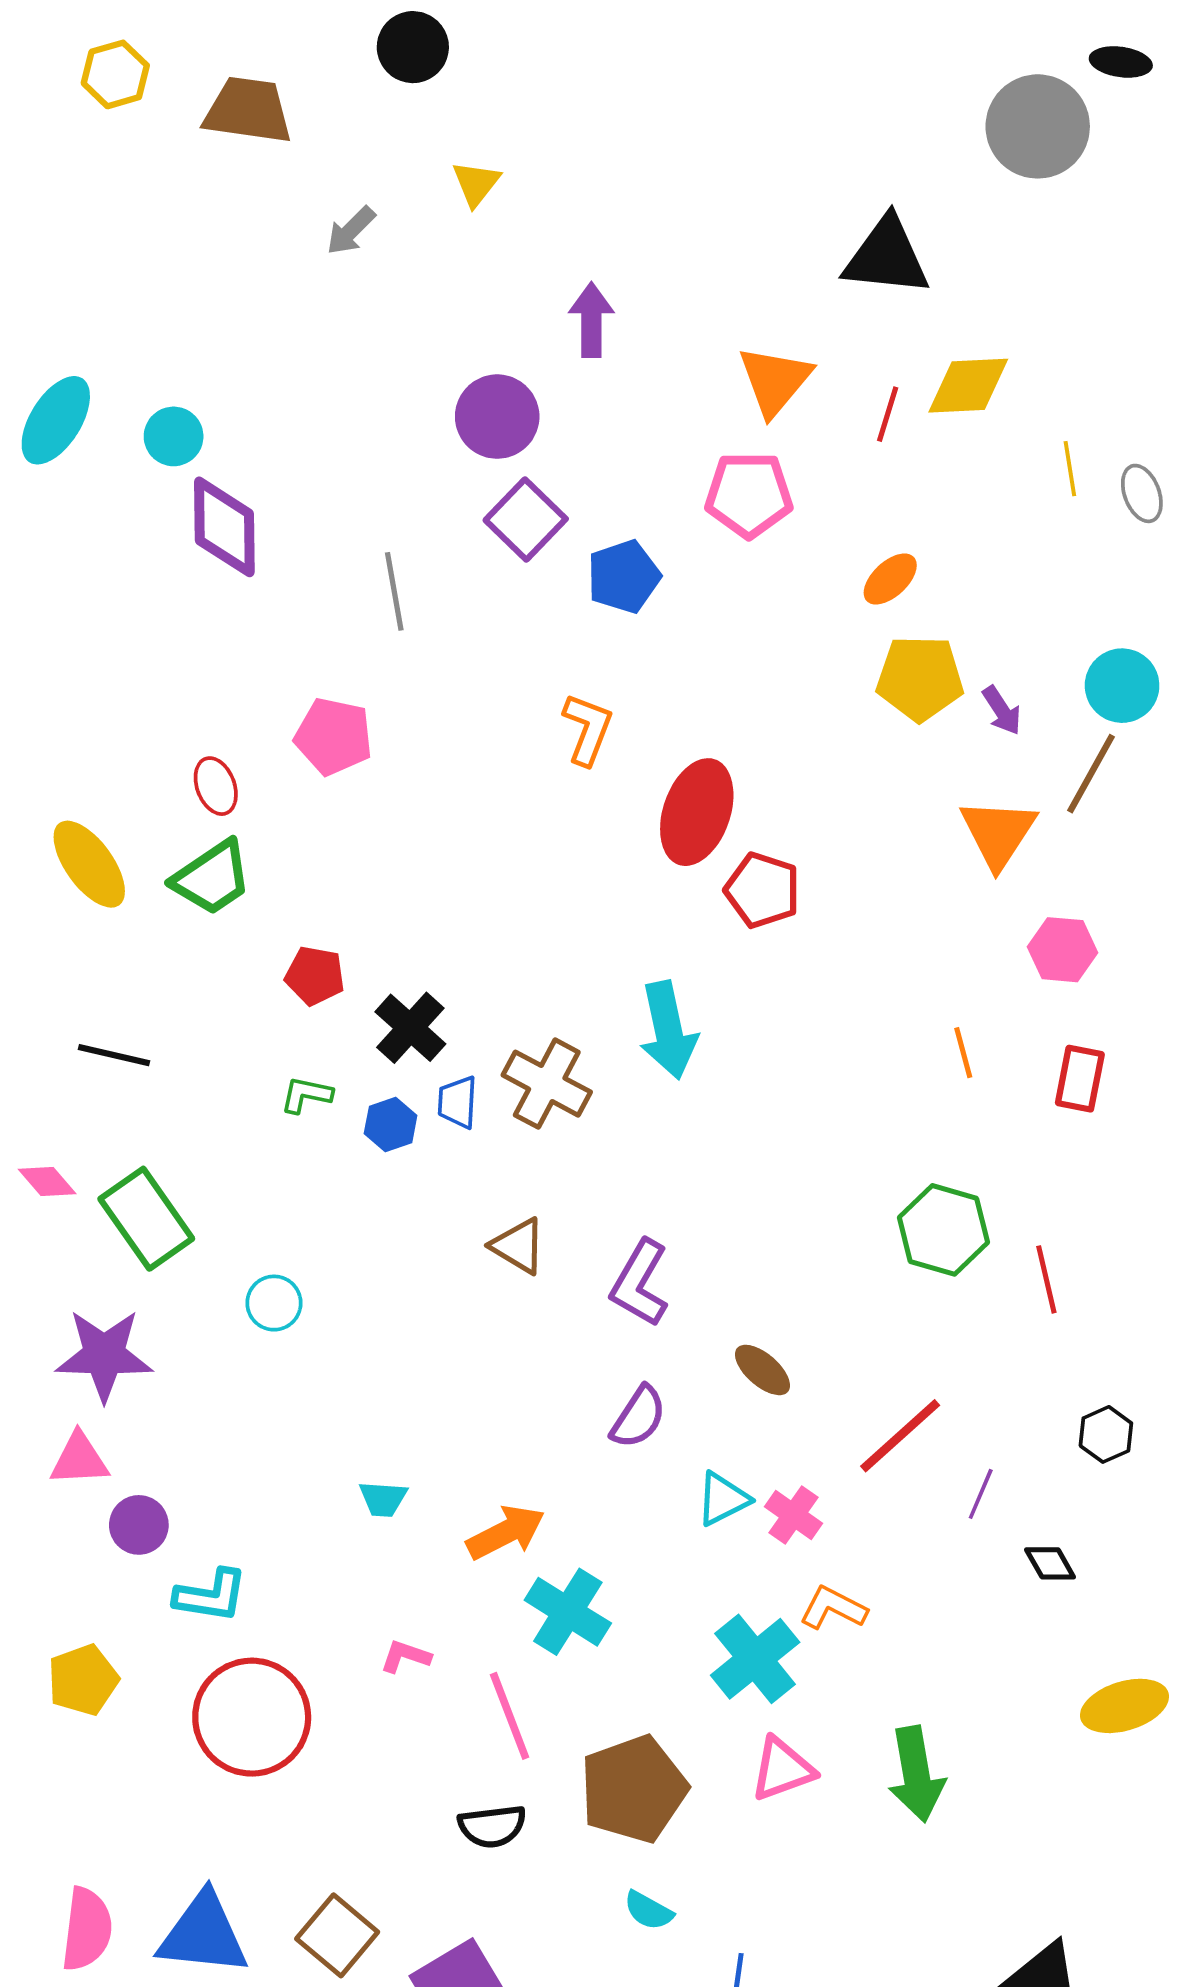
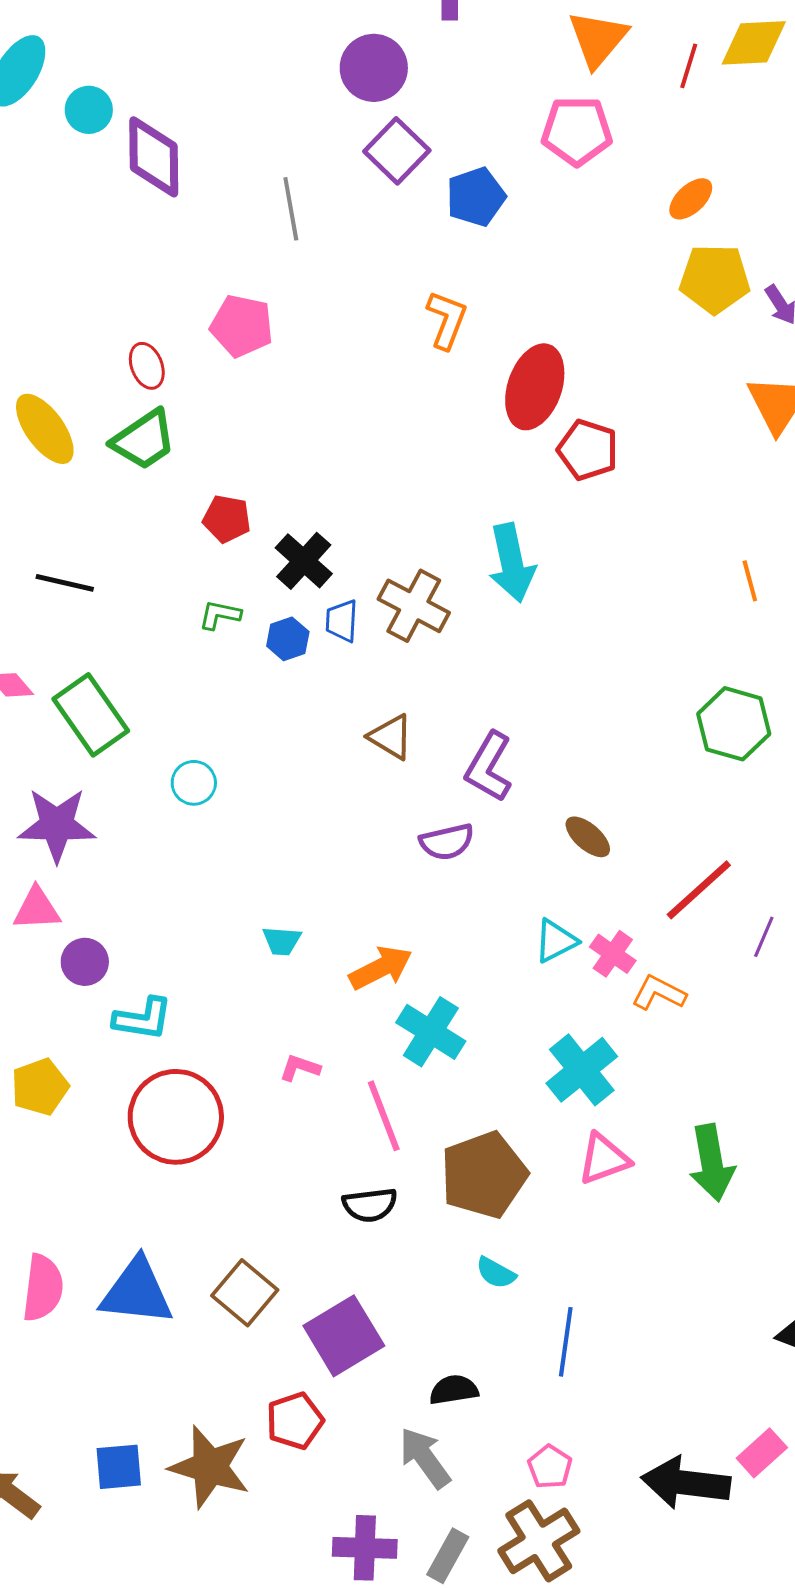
cyan circle: (174, 436) -> (89, 110), moved
purple semicircle: (638, 1417) -> (447, 842), moved, turned 44
orange L-shape: (833, 1608) -> (659, 993), moved

